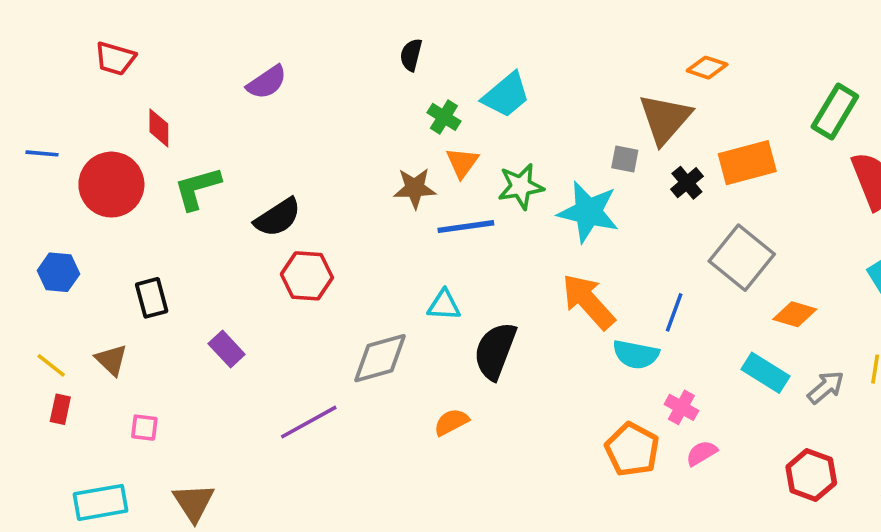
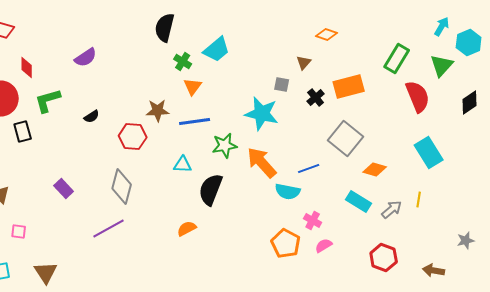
black semicircle: (411, 55) -> (165, 28), size x1.6
purple semicircle: (267, 82) -> (86, 58), moved
brown triangle: (665, 119) -> (304, 62), size x0.5
green star: (521, 186) -> (225, 146), moved
brown star: (415, 188) -> (158, 110), moved
black semicircle: (278, 217) -> (92, 116), size x0.6
red hexagon: (307, 276) -> (133, 136), moved
black rectangle: (152, 298) -> (23, 132), moved
blue line: (674, 312) -> (309, 168), turned 50
gray diamond: (380, 358) -> (122, 186), moved, turned -60

